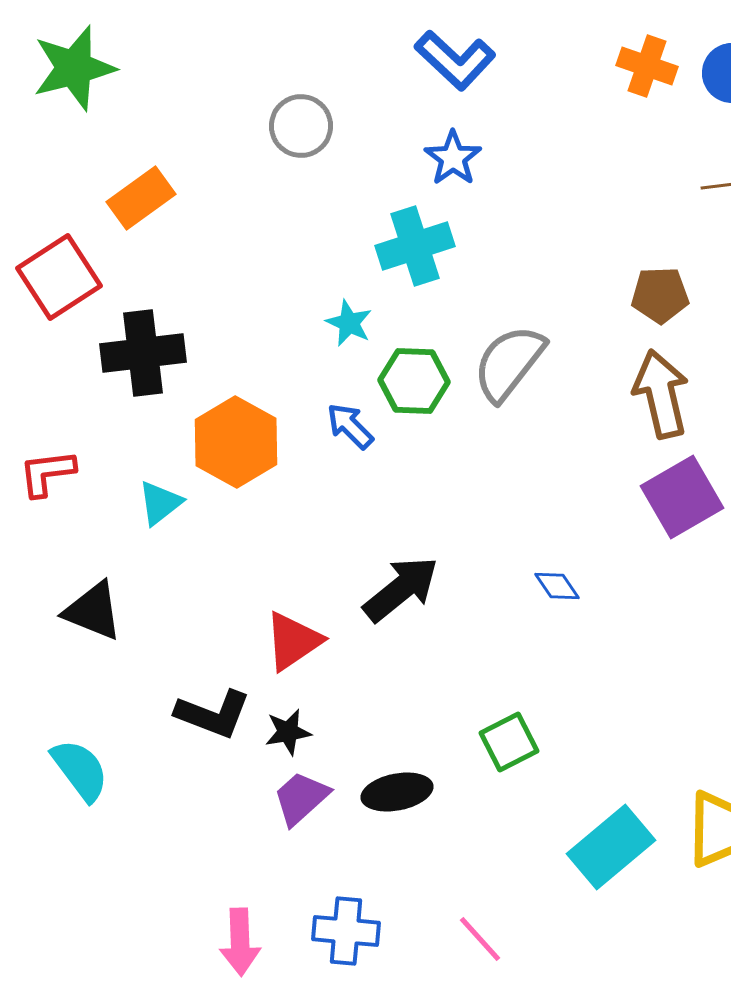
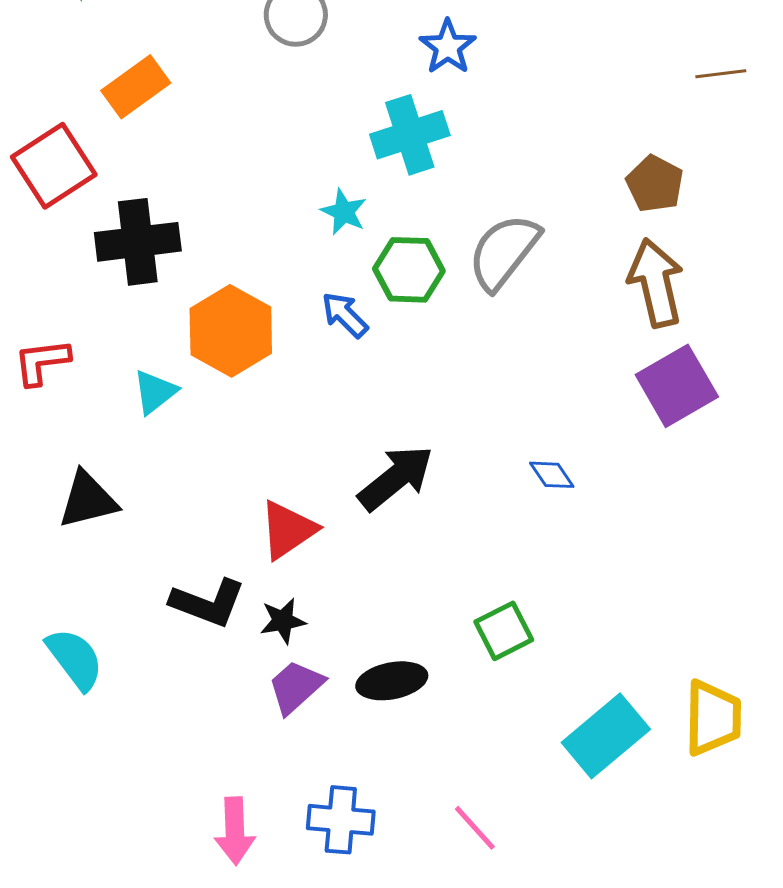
brown pentagon: (660, 295) -> (655, 184), turned 30
black triangle: (93, 611) -> (88, 500), turned -36

